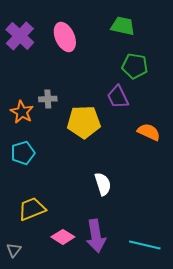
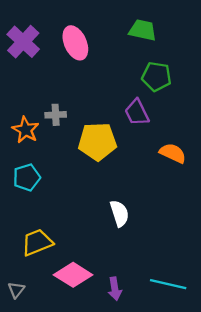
purple arrow: (96, 236) -> (115, 289), moved, size x0.6
pink diamond: (63, 237) -> (73, 275), size x1.4

